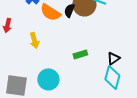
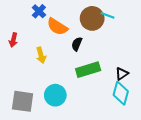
black semicircle: (69, 10) -> (77, 44), moved
green rectangle: (80, 54) -> (88, 70), size x1.6

